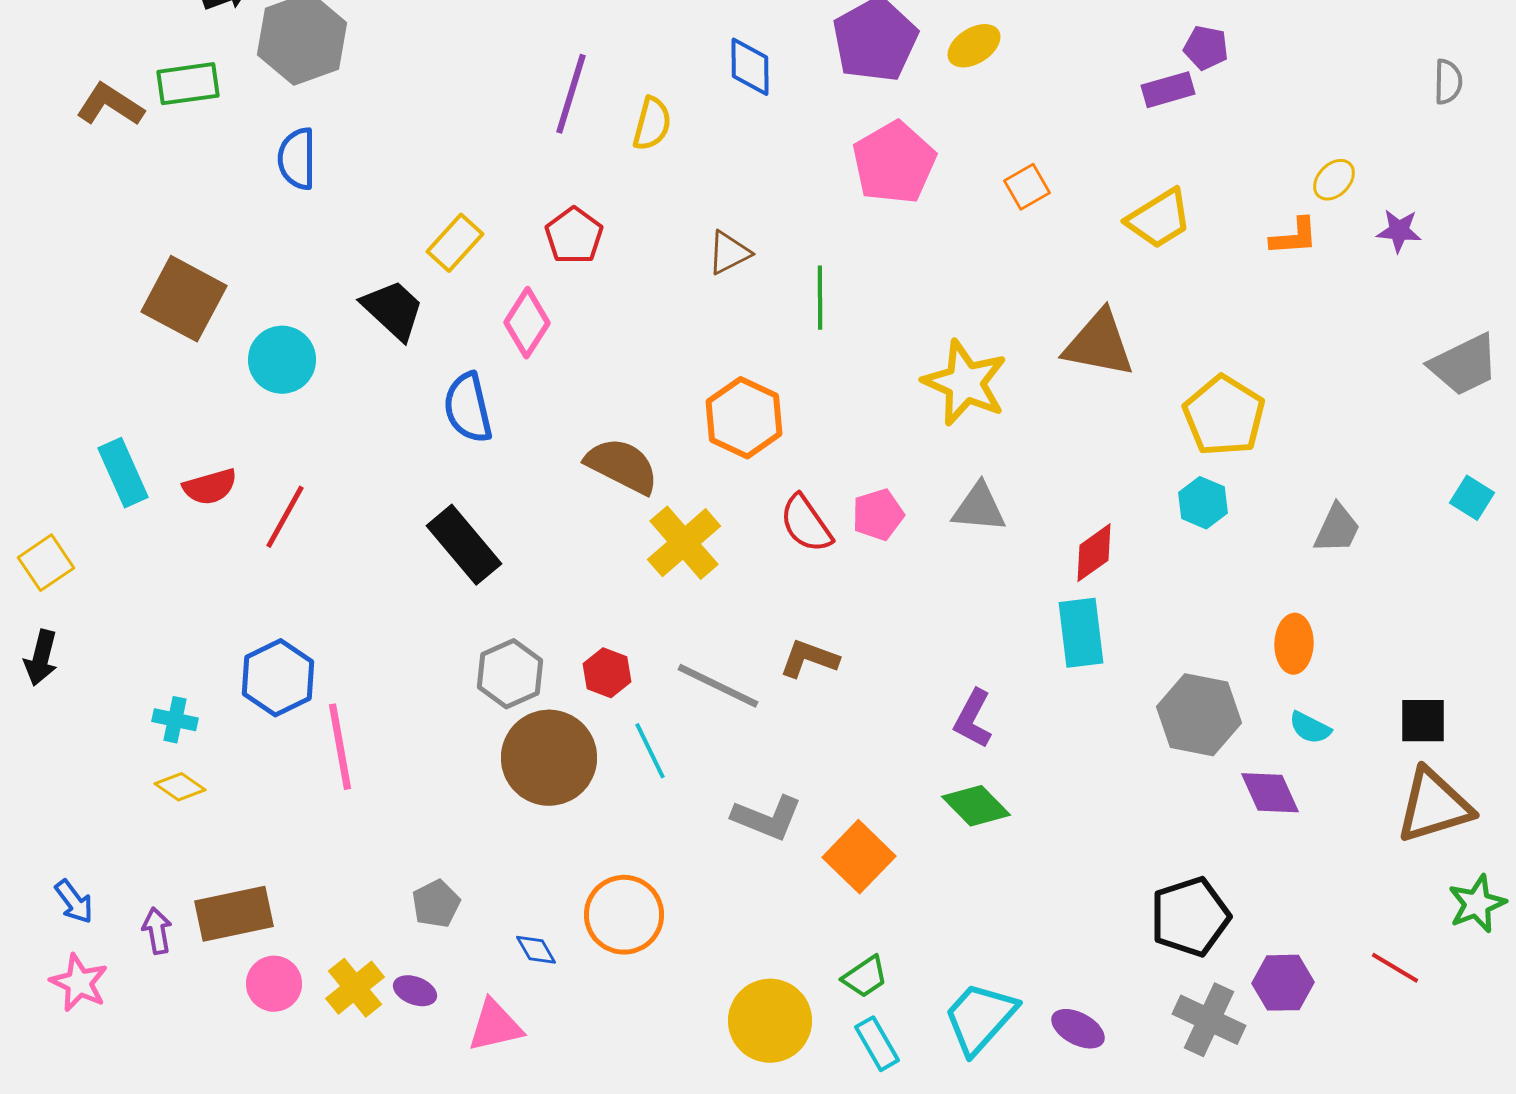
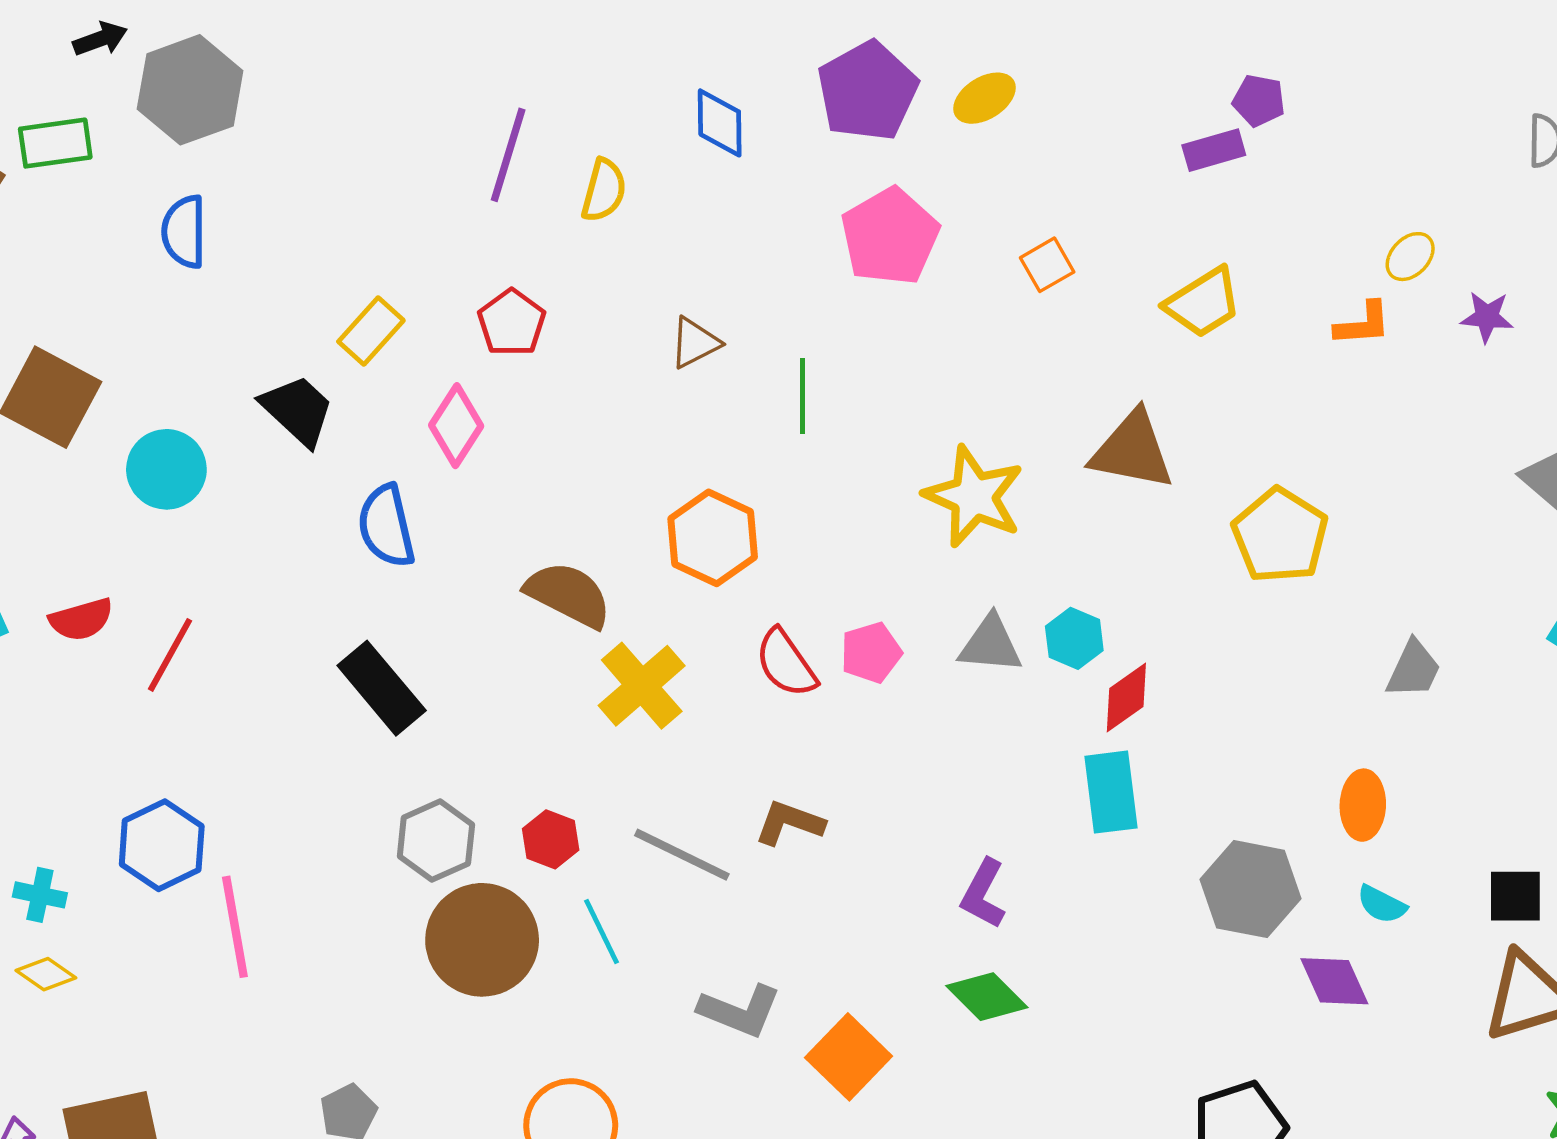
cyan hexagon: (1203, 503) -> (1074, 638), moved

